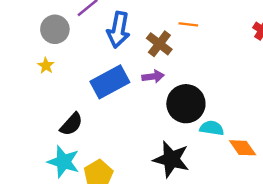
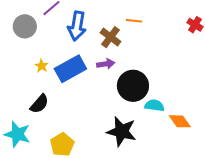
yellow star: (46, 66) -> (42, 66), moved
cyan star: (64, 162) -> (17, 134), moved

